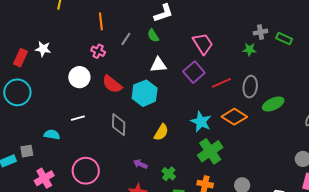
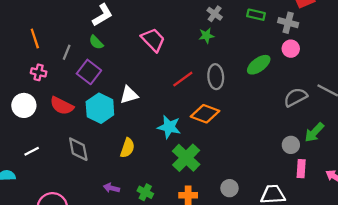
gray cross: (261, 32) -> (215, 14), turned -32
green rectangle: (284, 39) -> (256, 15), moved
white triangle: (158, 65) -> (129, 95), moved
purple square: (194, 72) -> (89, 72), moved
green ellipse: (273, 104) -> (259, 65), moved

